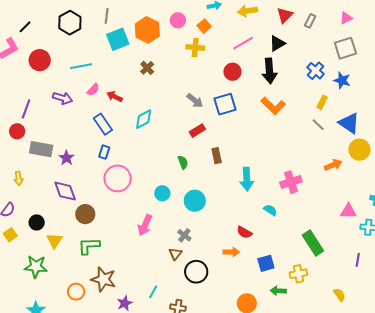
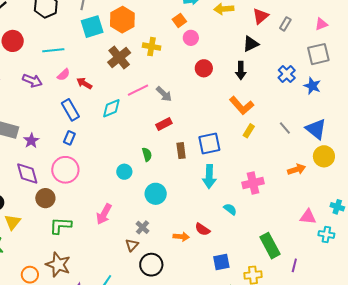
pink circle: (178, 20) -> (191, 38), moved
pink line: (243, 43) -> (138, 90), moved
yellow cross: (195, 48) -> (152, 47), moved
brown cross: (147, 68) -> (119, 57), size x1.6
black arrow: (269, 71) -> (241, 71), size x0.7
yellow rectangle: (322, 102) -> (249, 131), moved
blue square: (225, 104) -> (209, 144), moved
pink circle: (118, 178) -> (65, 170), moved
cyan circle: (162, 193) -> (124, 172), moved
green L-shape: (89, 246) -> (61, 226), moved
orange arrow: (231, 252) -> (181, 237), moved
purple line: (358, 260) -> (294, 265), moved

